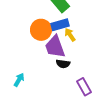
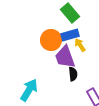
black semicircle: (63, 64) -> (73, 74), turned -104
cyan arrow: (19, 80) -> (29, 90), size x1.6

